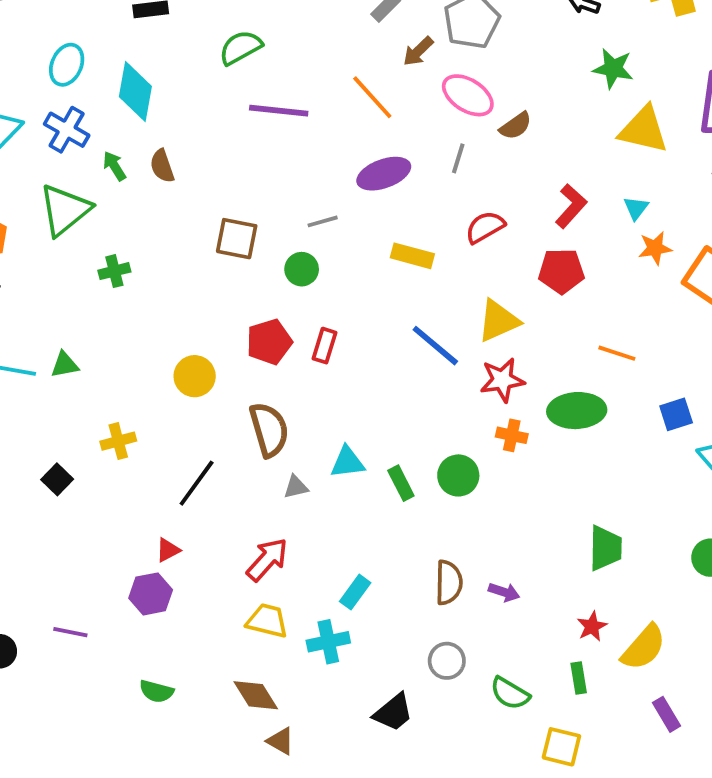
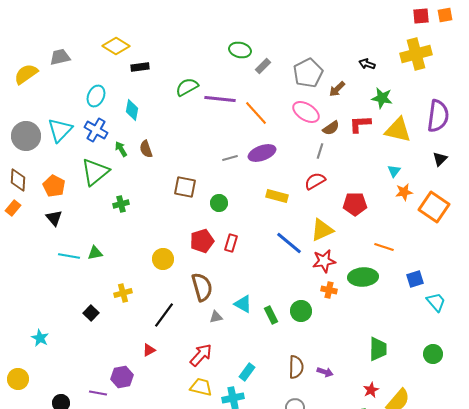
brown arrow: (418, 51) -> (337, 89), moved
cyan diamond: (135, 91) -> (132, 110), size x0.7
purple line: (279, 111) -> (220, 99), moved
gray line: (458, 158) -> (320, 151), moved
red L-shape: (571, 206) -> (360, 124), moved, turned -135
gray line: (323, 221) -> (230, 158), moved
cyan triangle: (347, 462) -> (243, 304), turned 36
purple hexagon: (151, 594) -> (122, 377), moved

